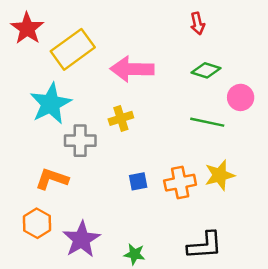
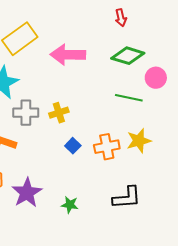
green diamond: (206, 70) -> (128, 56), size x1.4
yellow cross: (121, 118) -> (59, 113), moved
blue square: (138, 181) -> (73, 146), turned -35

